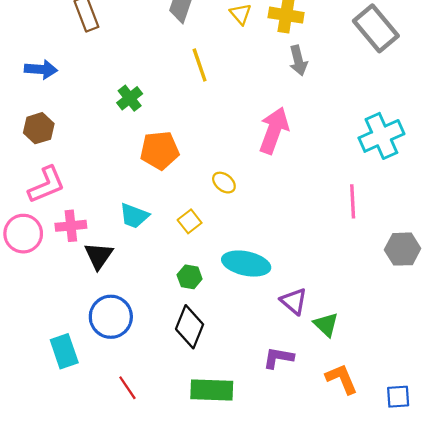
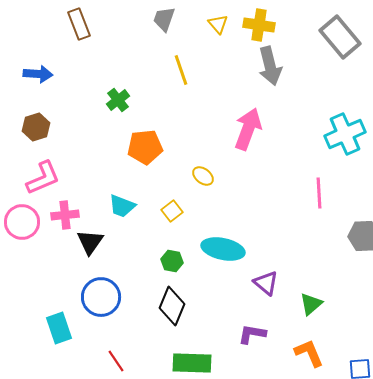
gray arrow: (298, 61) -> (270, 66), size x1.4
green triangle: (326, 325) -> (311, 304), moved, turned 35

